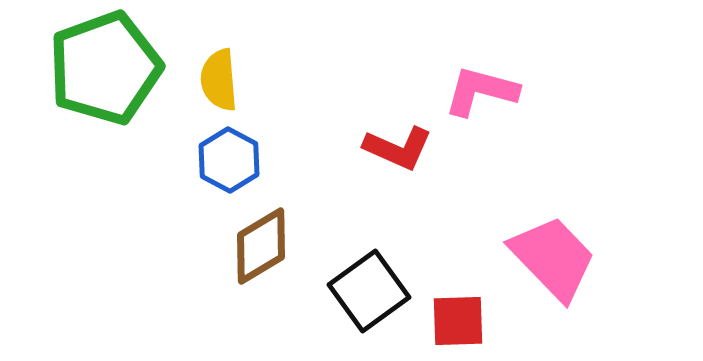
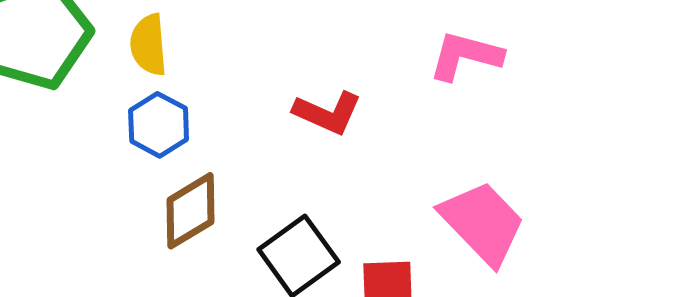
pink L-shape: (481, 91) -> (466, 56), moved

